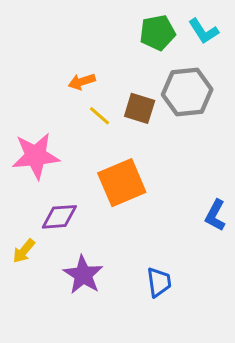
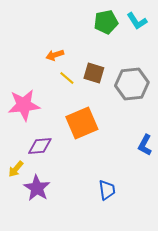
gray hexagon: (187, 92) -> (132, 84), moved
purple star: (83, 275) -> (37, 188), moved

